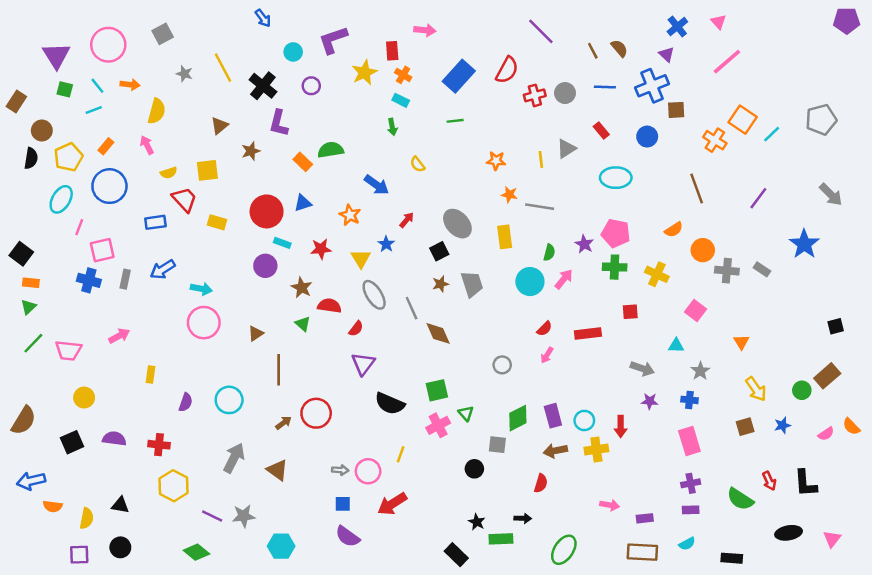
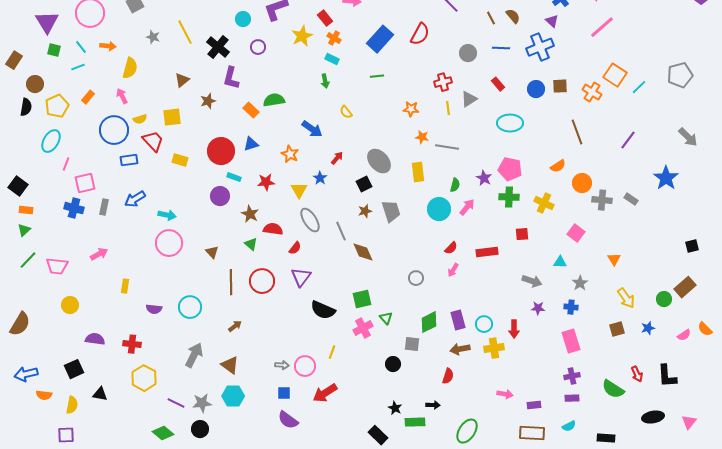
red rectangle: (392, 51) -> (325, 18), turned -35
red cross: (535, 95) -> (443, 82), moved
brown square: (676, 110) -> (560, 86), moved
blue circle: (109, 186) -> (114, 130), moved
brown triangle: (256, 333) -> (212, 252), turned -40
purple semicircle: (186, 402) -> (154, 309), turned 77
red circle: (316, 413) -> (262, 281), moved
black square: (72, 442) -> (74, 369), moved
cyan hexagon: (281, 546) -> (233, 396), moved
black circle: (120, 547) -> (200, 429), moved

